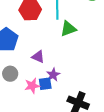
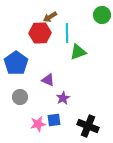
blue square: (45, 84) -> (54, 120), moved
pink star: (32, 86) -> (38, 124), moved

